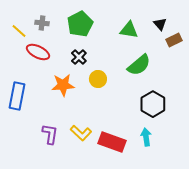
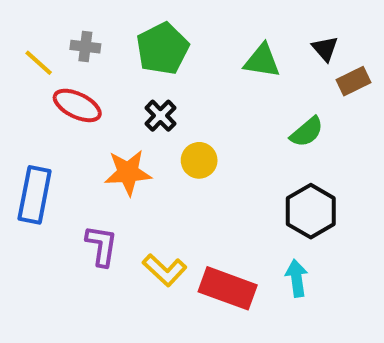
green semicircle: (139, 65) -> (307, 132), moved, size x0.7
purple L-shape: (50, 134) -> (102, 246), moved

